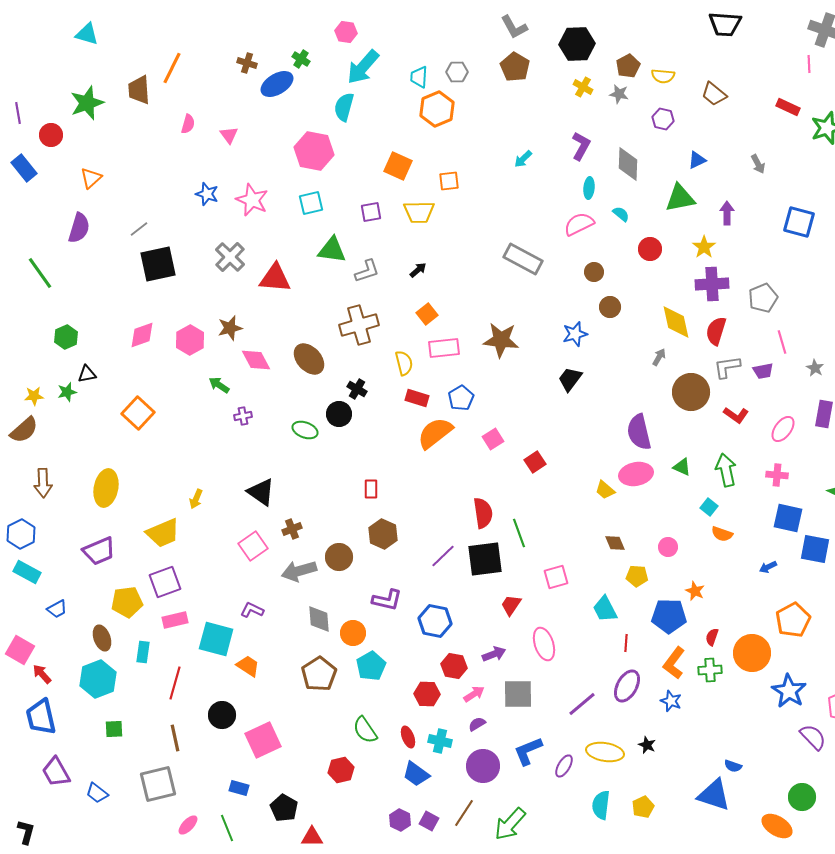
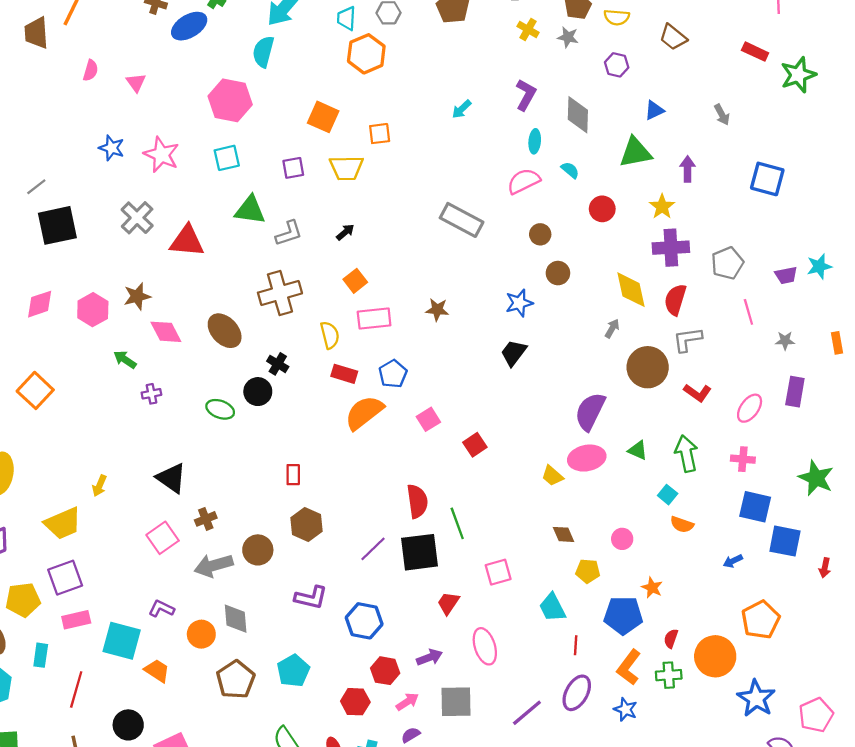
brown star: (501, 340) -> (437, 310), size x0.6
gray star: (815, 368) -> (785, 341), turned -30
purple trapezoid: (763, 371) -> (786, 275), moved
purple semicircle: (639, 432) -> (590, 412), turned 39
orange circle: (353, 633) -> (201, 634), moved

